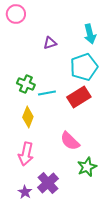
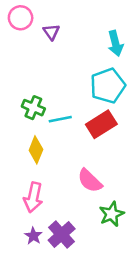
purple triangle: (50, 43) -> (51, 32), moved, turned -48
purple star: (25, 192) -> (33, 236), moved

